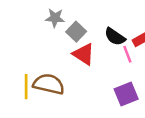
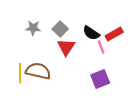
gray star: (55, 18) -> (33, 28), moved
red triangle: (84, 54) -> (66, 47), turned 30

